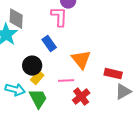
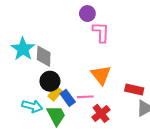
pink L-shape: (59, 17) -> (101, 32), moved
gray diamond: (16, 19) -> (44, 56), moved
blue rectangle: (49, 44) -> (68, 98), moved

